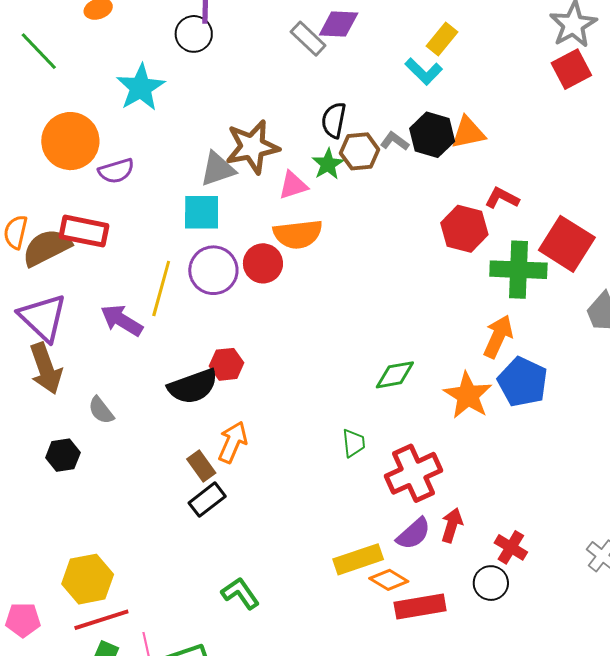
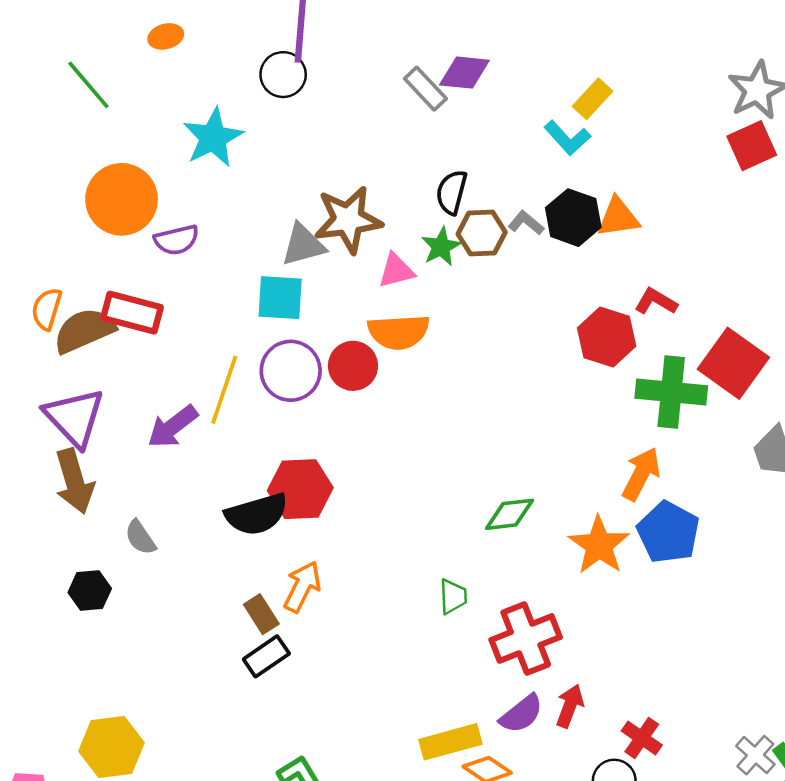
purple arrow: (122, 320) -> (173, 427), turned -72
red hexagon: (227, 364) -> (300, 489), size x1.5

